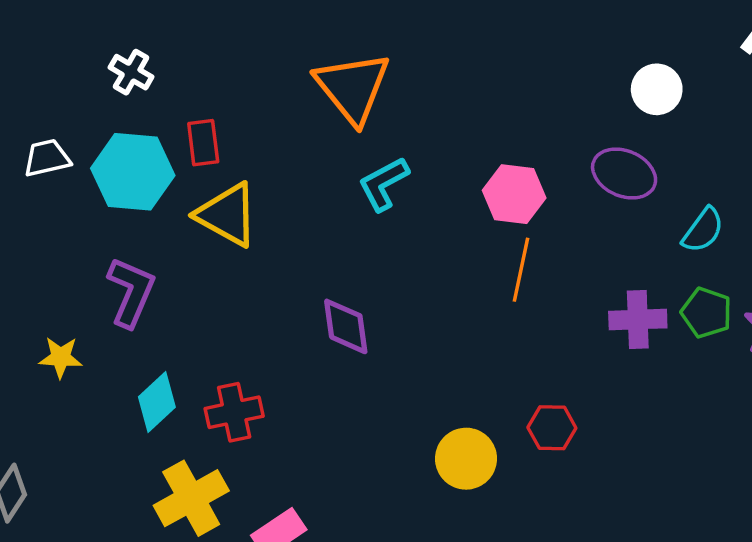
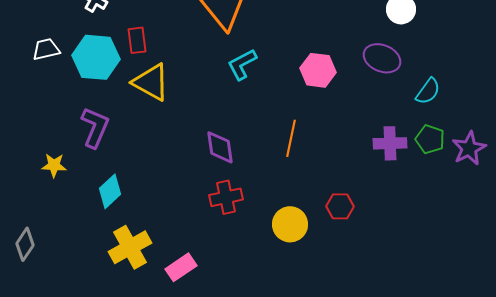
orange line: (521, 270) -> (291, 138), moved
red cross: (234, 412) -> (226, 197), moved

